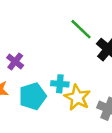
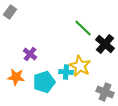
yellow star: (77, 97) -> (80, 66), moved

